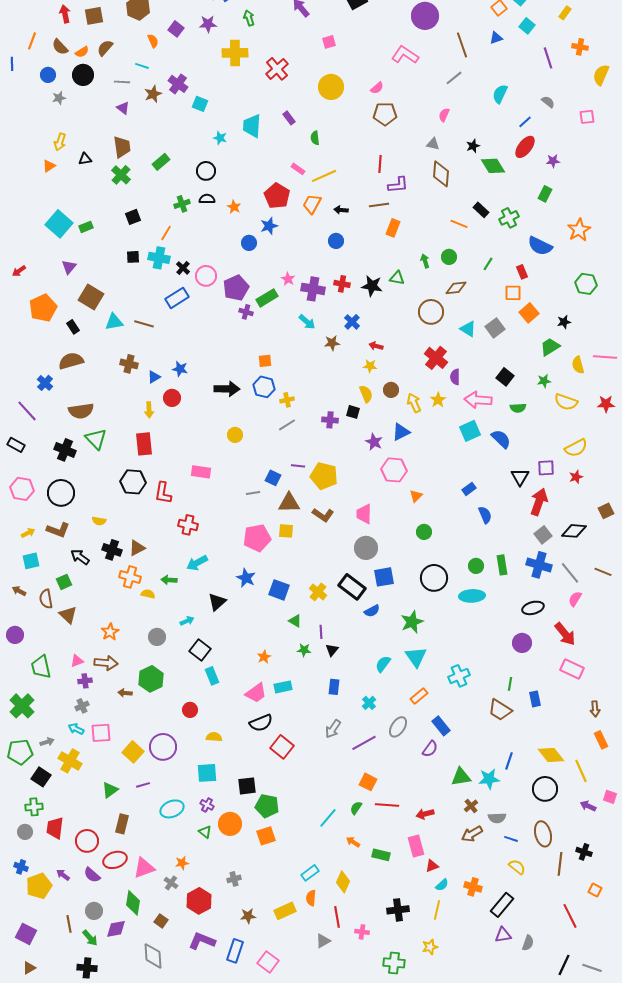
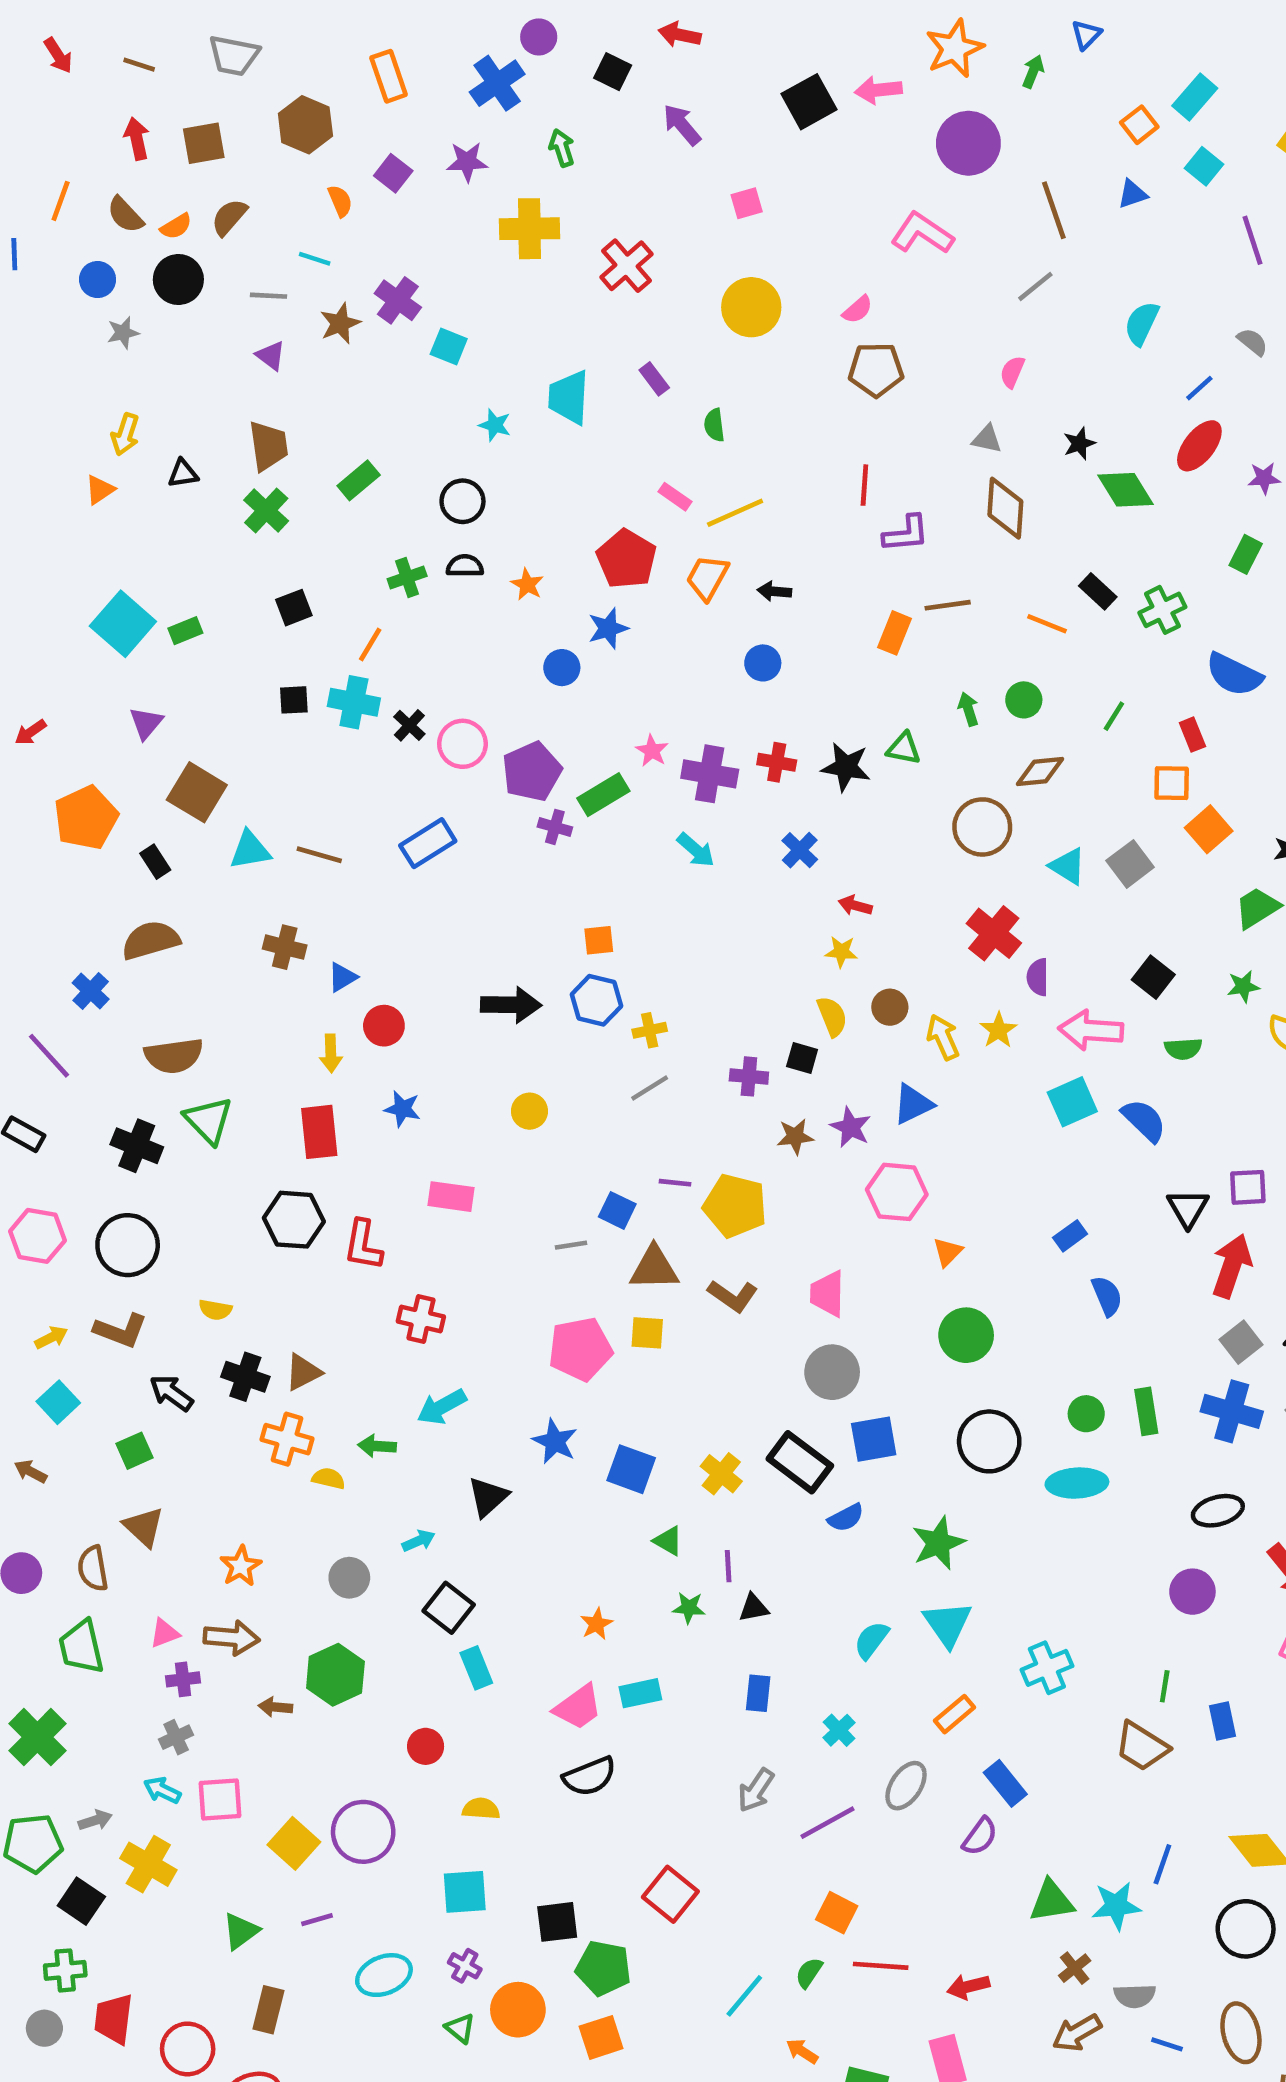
brown line: (379, 205) -> (948, 605), moved
blue rectangle: (177, 298) -> (428, 843), moved
brown star: (332, 343) -> (795, 1137), moved
blue star: (180, 369) -> (402, 1109), moved
green circle: (424, 532) -> (966, 1335), size x1.5
cyan square: (31, 561) -> (58, 1402), turned -30
brown semicircle: (46, 599) -> (93, 1568), moved
black triangle: (332, 650) -> (754, 1608), turned 40
red square: (282, 747) -> (670, 1894), moved

